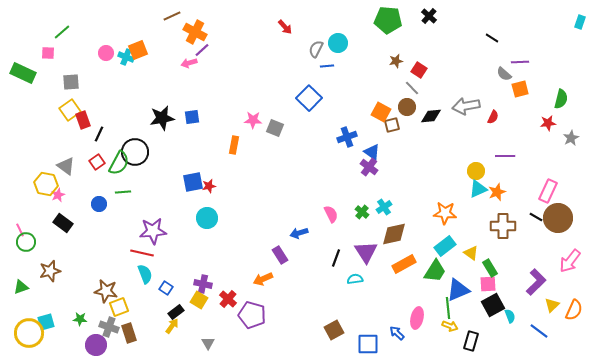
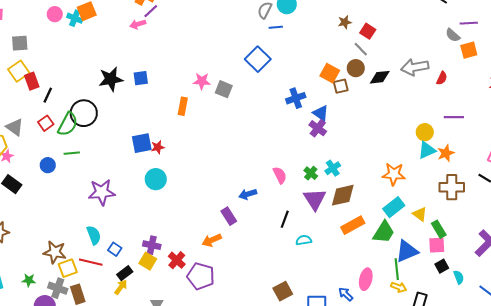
purple triangle: (366, 252) -> (315, 199), moved
red line: (142, 253) -> (91, 262), moved
black square: (493, 305) -> (442, 266), size x0.6

